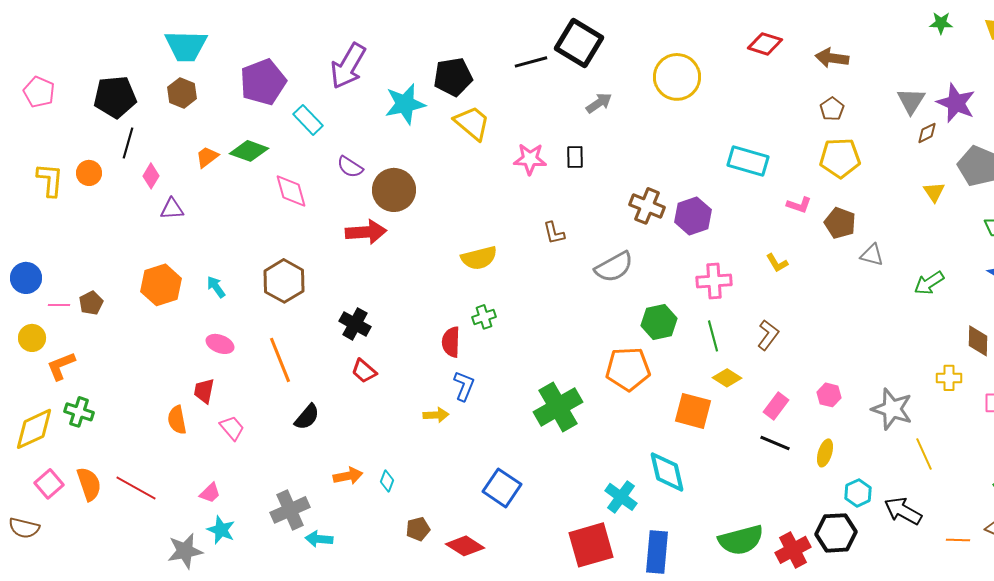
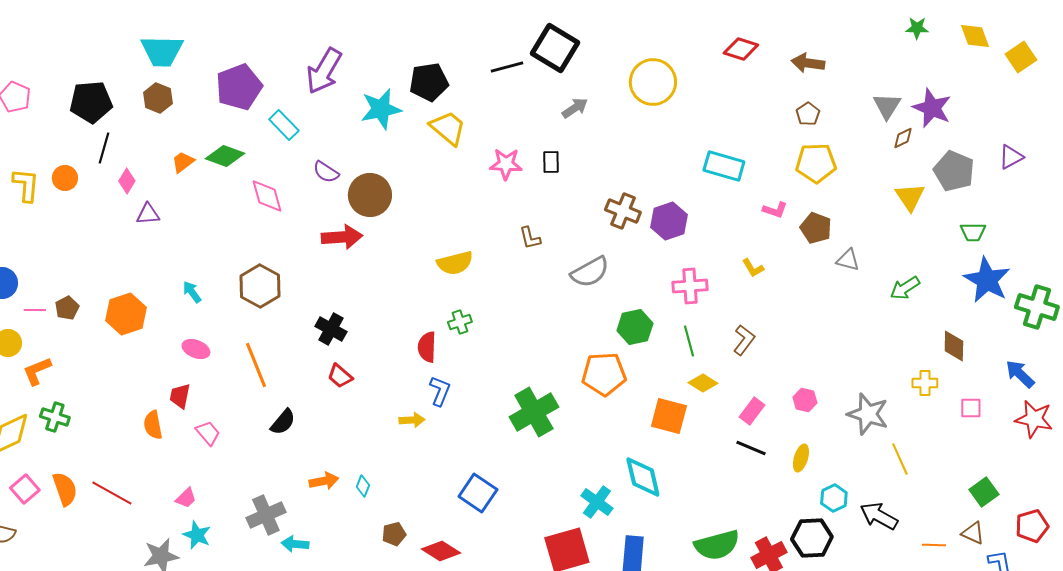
yellow triangle: (934, 192) -> (910, 197), size x1.4
orange hexagon: (161, 285) -> (126, 314), moved

